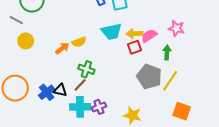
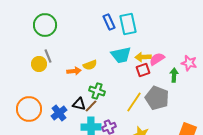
gray line: (16, 20) -> (48, 56), moved, turned 40
pink star: (176, 28) -> (189, 63), moved
orange arrow: (62, 48) -> (74, 71), turned 32
yellow line: (170, 81) -> (134, 102), moved
black triangle: (60, 90) -> (79, 104), moved

